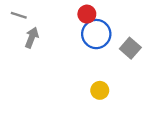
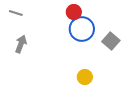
gray arrow: (32, 38) -> (21, 44), moved

